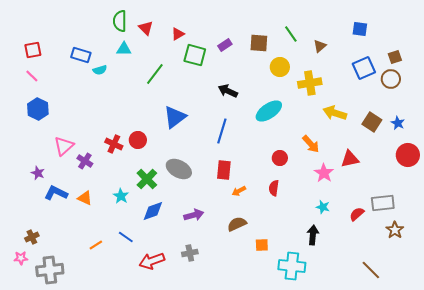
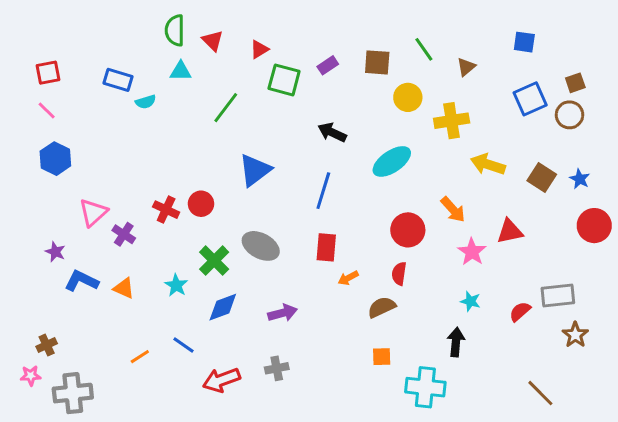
red circle: (280, 158) -> (408, 230), size x1.5
brown semicircle: (237, 224) -> (382, 307), moved

